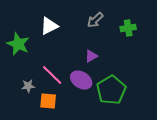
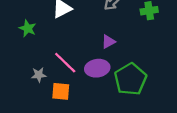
green star: (18, 44) -> (28, 28), size x0.7
purple ellipse: (81, 80) -> (97, 68), turned -40

